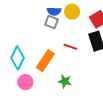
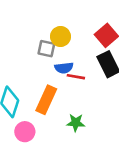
blue semicircle: (54, 11) -> (64, 68), moved
yellow circle: (72, 12) -> (61, 37), moved

